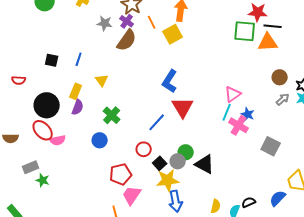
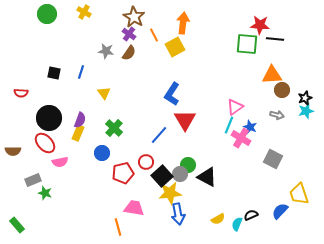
gray star: (105, 23) -> (106, 51), moved
brown semicircle: (127, 40) -> (129, 53), size x0.7
orange triangle: (268, 42) -> (272, 75), moved
yellow rectangle: (76, 91) -> (78, 133), moved
gray arrow: (283, 99) -> (277, 115), moved, turned 56
pink semicircle: (58, 140) -> (60, 162), moved
black square: (160, 163) -> (162, 176), size x1.5
red pentagon: (121, 174) -> (123, 173), moved
pink trapezoid: (132, 195) -> (134, 208), turned 65
yellow semicircle: (216, 206) -> (218, 219), turned 48

